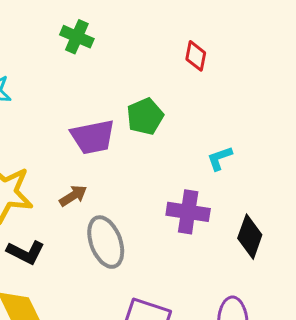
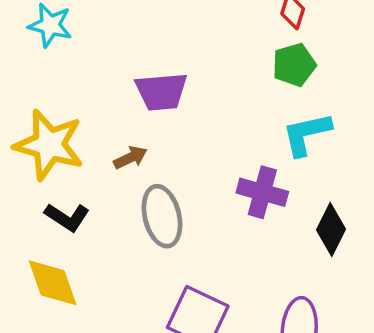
green pentagon: (145, 116) -> (294, 65), moved
cyan L-shape: (220, 158) -> (307, 134), size x1.6

